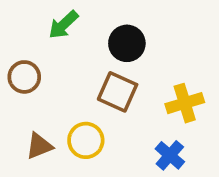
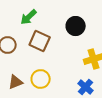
black circle: (127, 43) -> (76, 26), moved
brown square: (118, 92) -> (40, 41), moved

